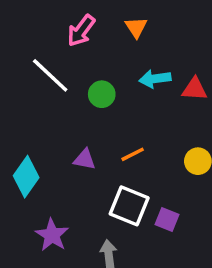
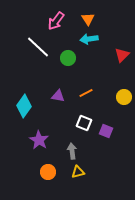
cyan arrow: (155, 79) -> (89, 39), moved
red triangle: (194, 89) -> (122, 55), turned -49
white square: (129, 206) -> (84, 123), size x0.7

